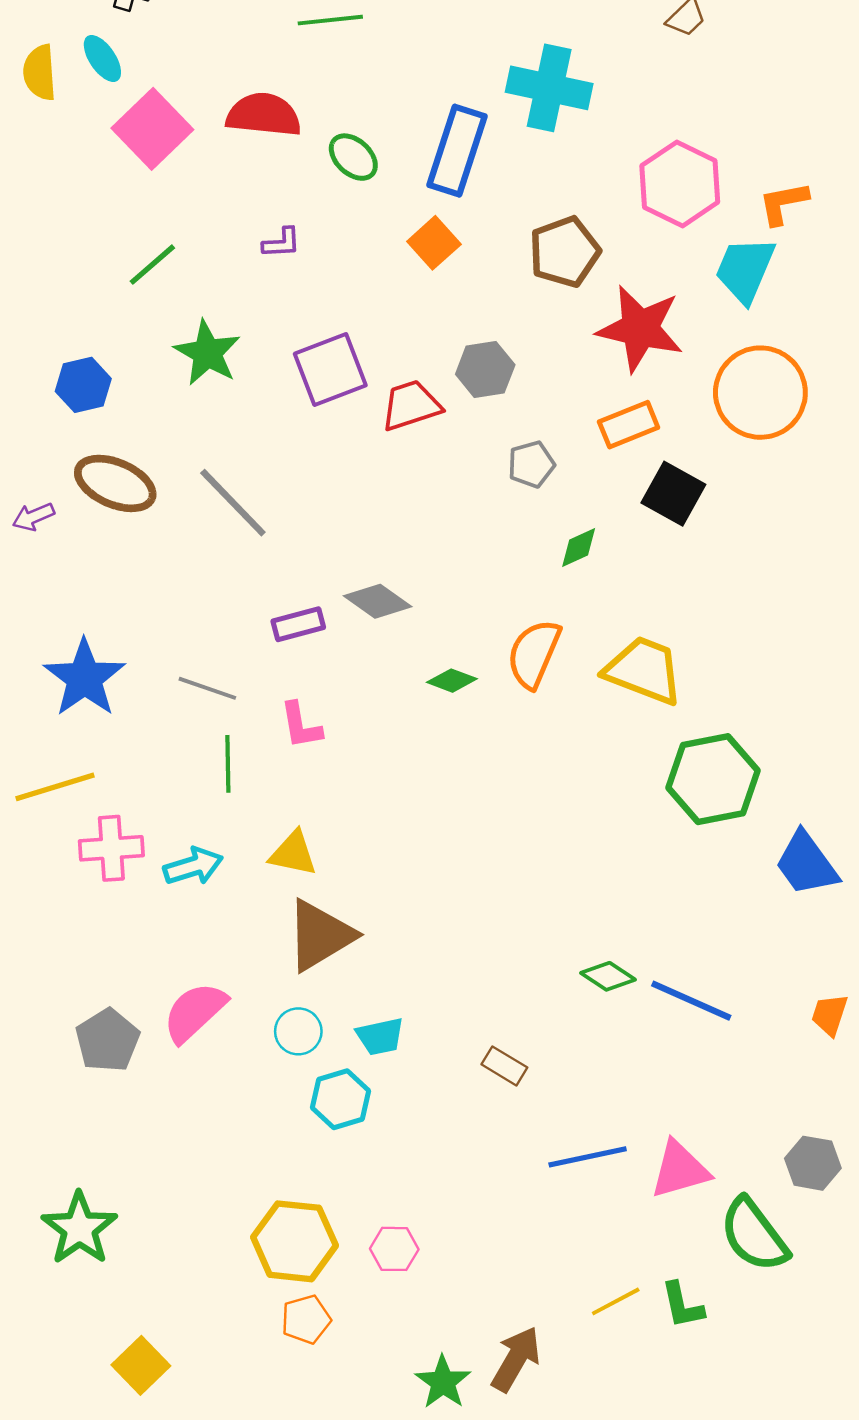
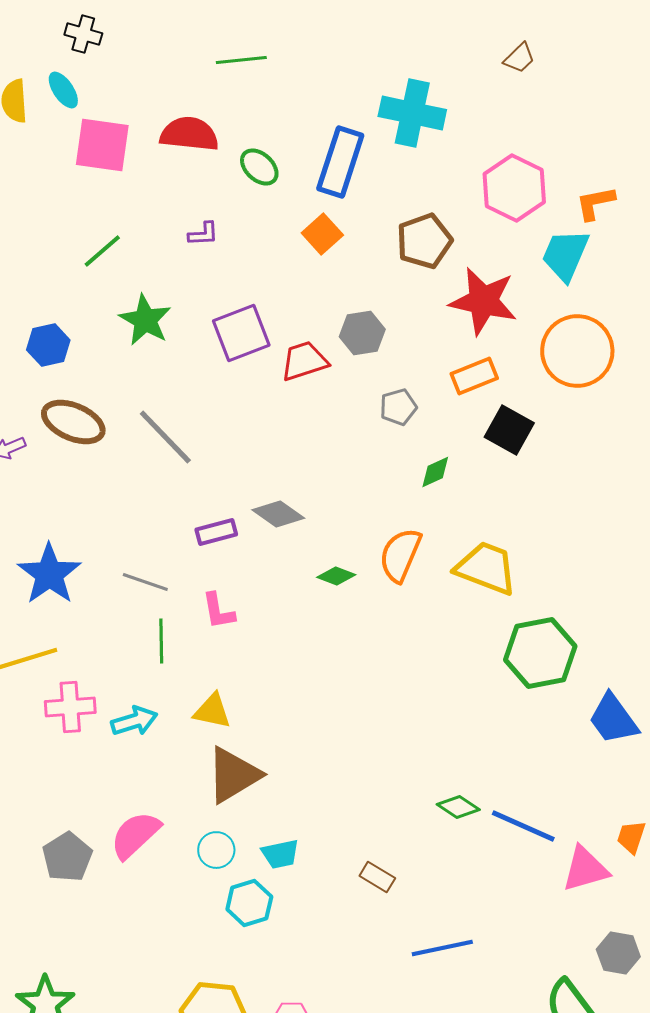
pink square: (152, 129) -> (102, 145), turned -38
pink triangle: (680, 1170) -> (585, 869), moved

